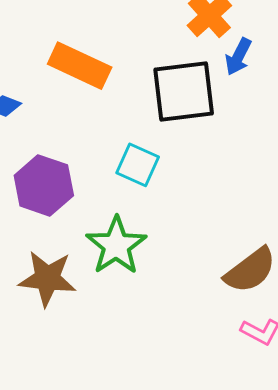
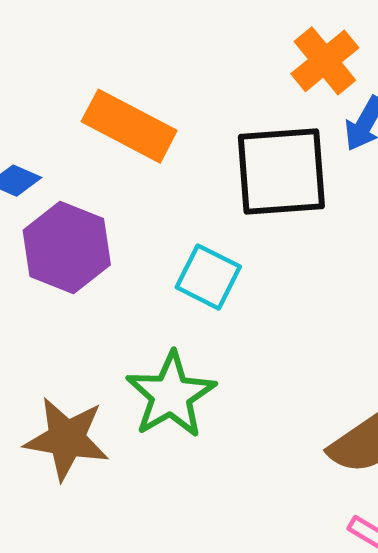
purple hexagon: (44, 185) -> (67, 248), moved

